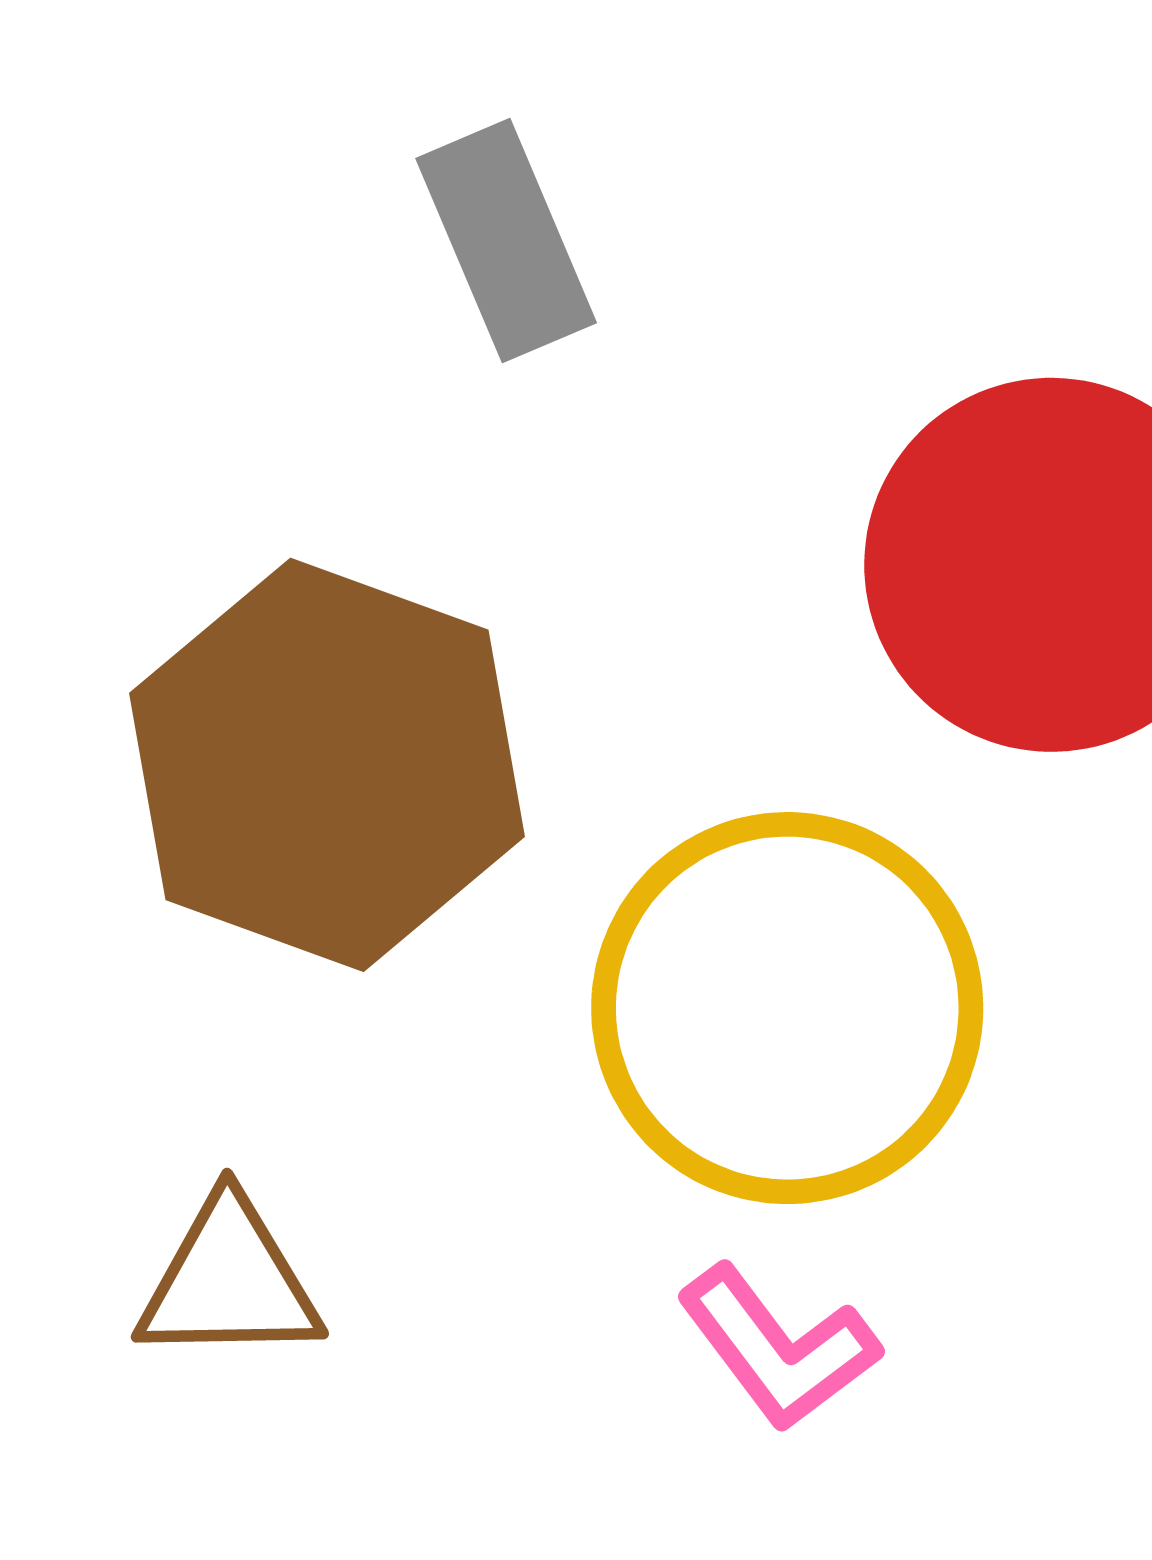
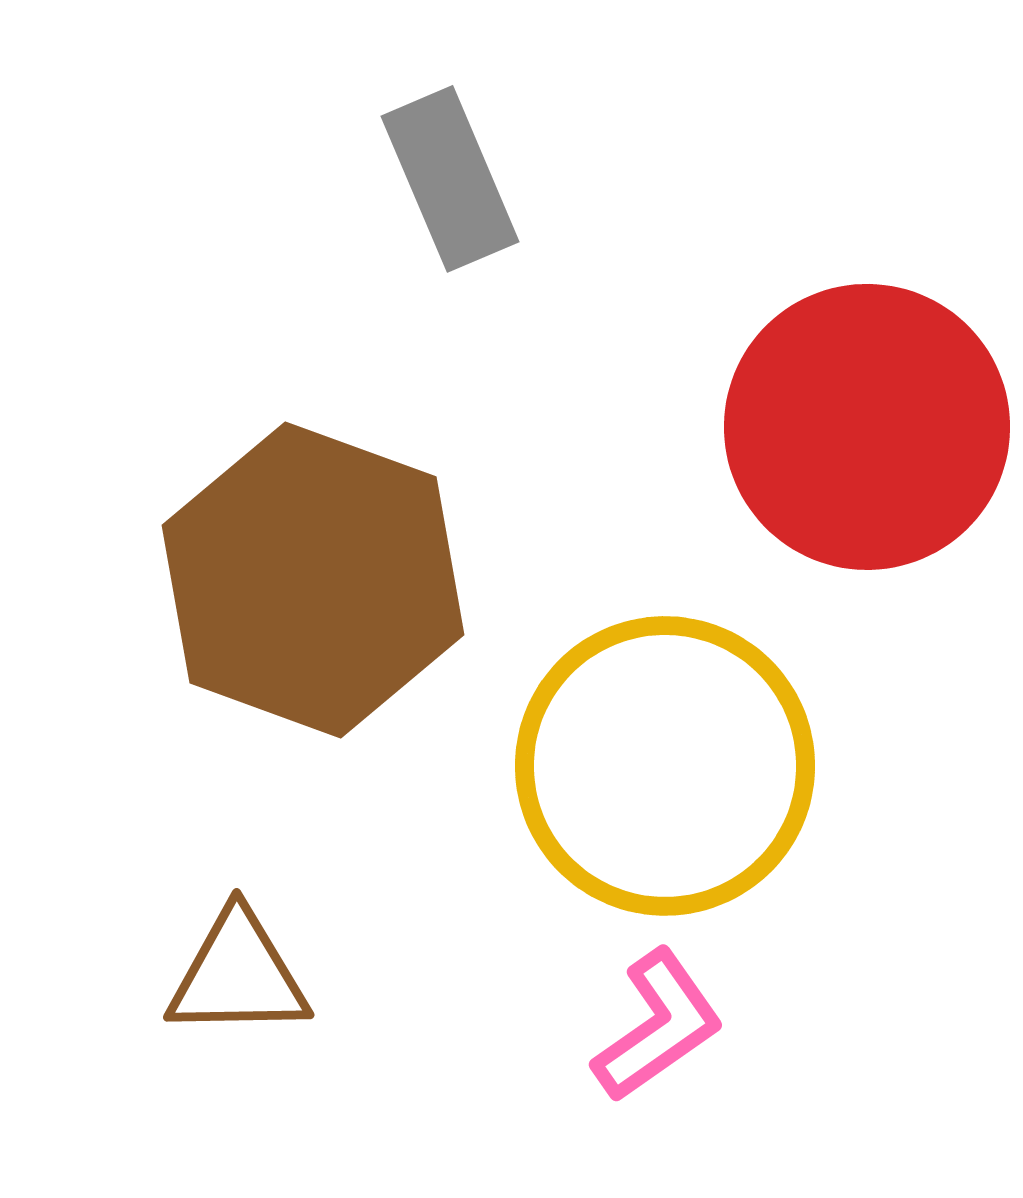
pink L-shape: (778, 1348) -> (658, 1026), turned -88

